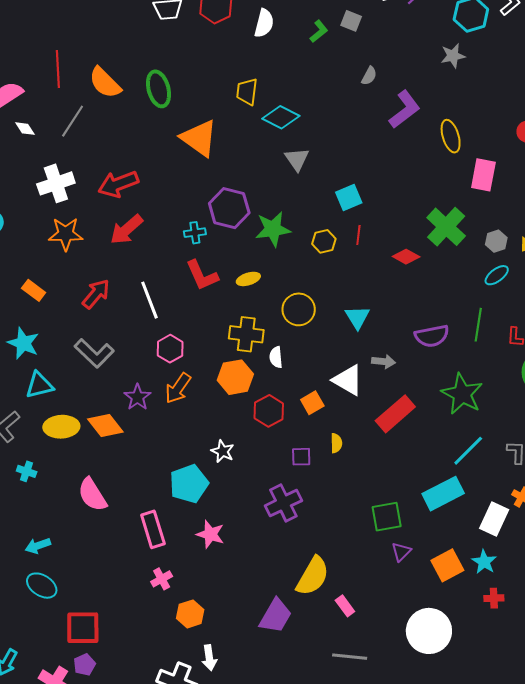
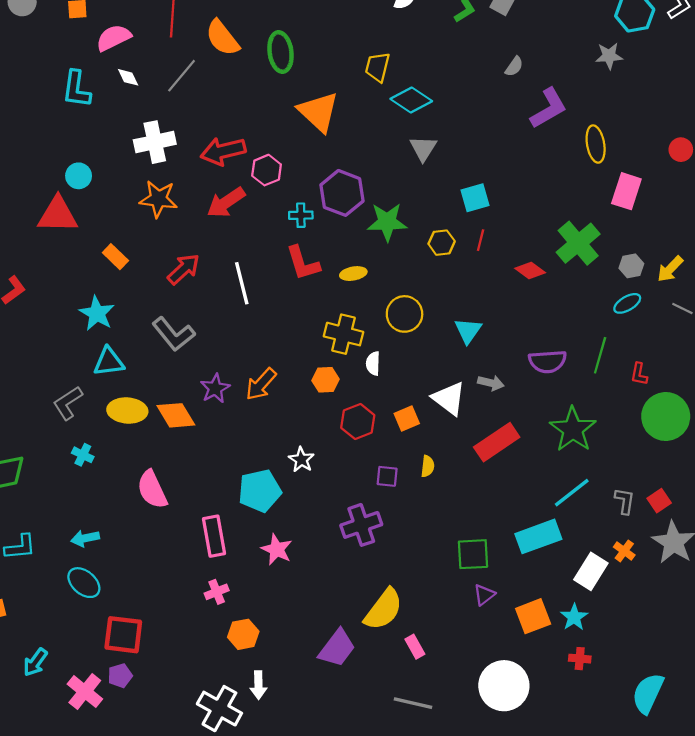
pink hexagon: (170, 349) -> (267, 170), moved
orange hexagon: (235, 377) -> (326, 380), size x0.7

